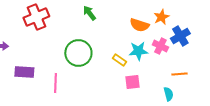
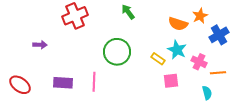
pink cross: (160, 46) -> (199, 62), moved
cyan star: (138, 51) -> (177, 50), turned 30
purple rectangle: (24, 72) -> (63, 83), moved

